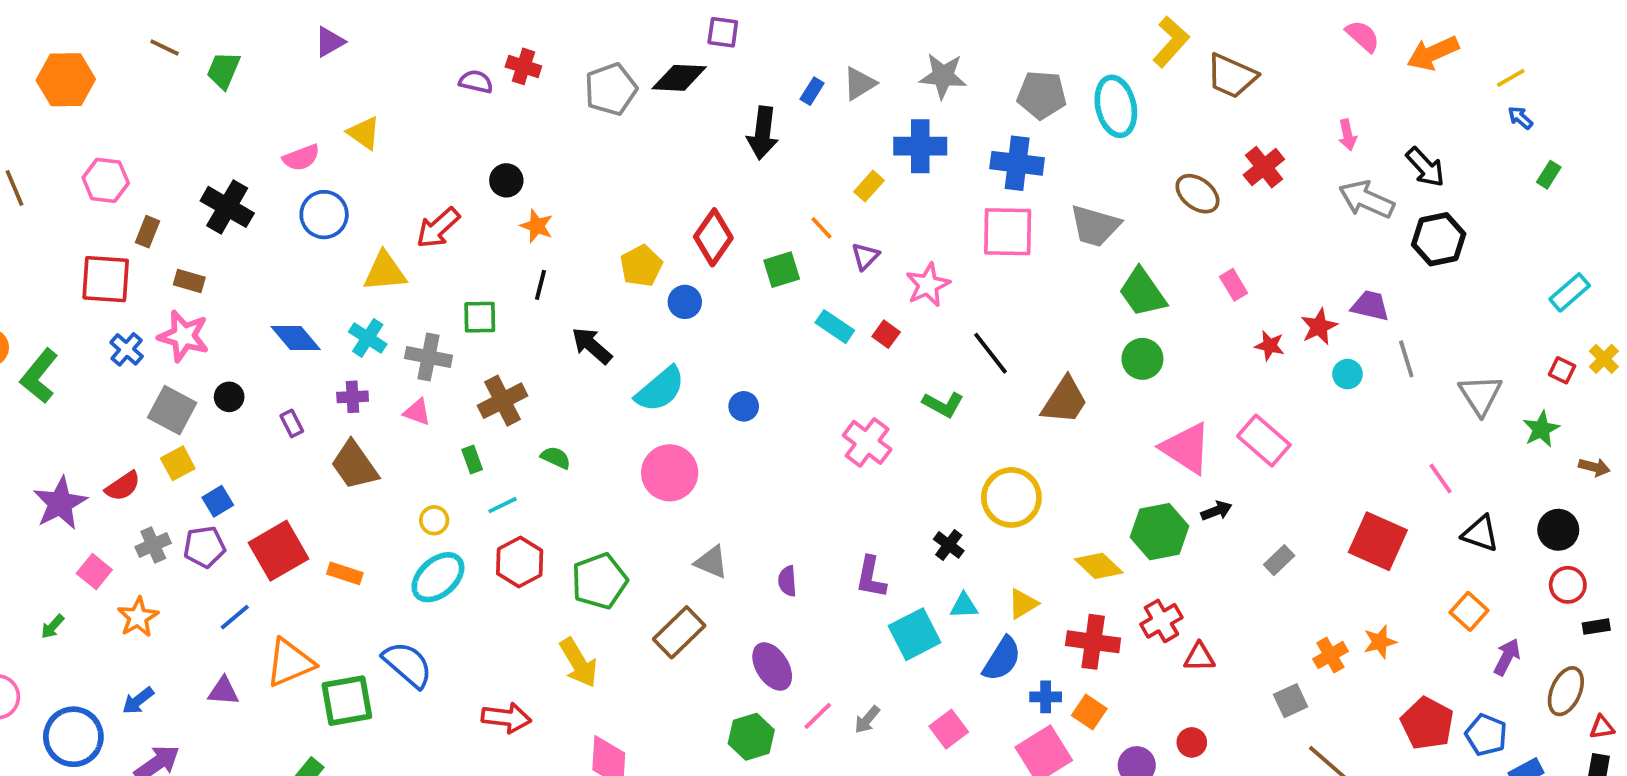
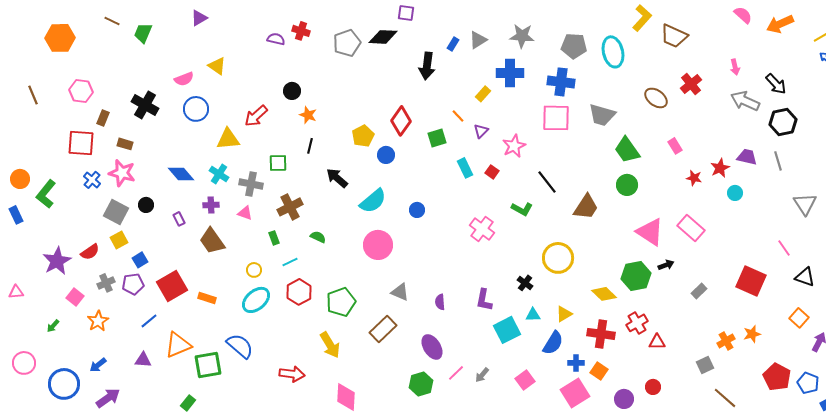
cyan rectangle: (835, 327) -> (465, 168), turned 30
gray line: (1406, 359) -> (778, 161), moved

